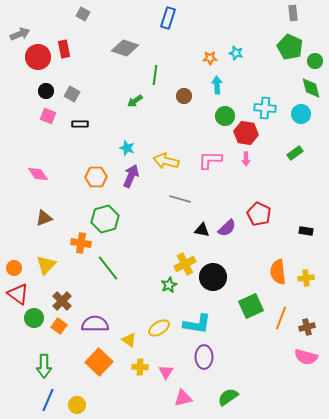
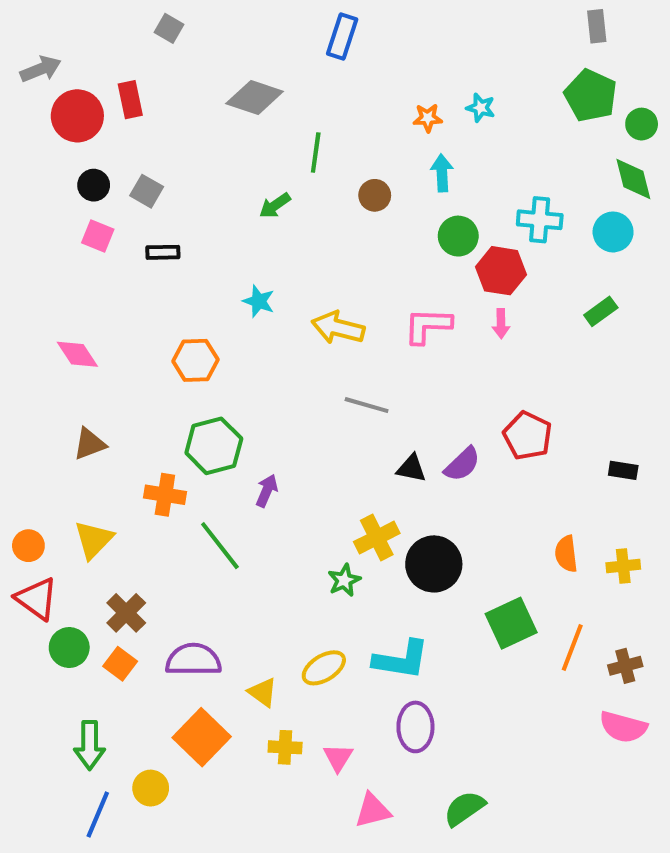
purple arrow: (131, 176) -> (267, 491), moved, size x0.7
orange semicircle: (278, 272) -> (566, 554), size x0.7
yellow circle: (77, 405) -> (151, 788), moved

